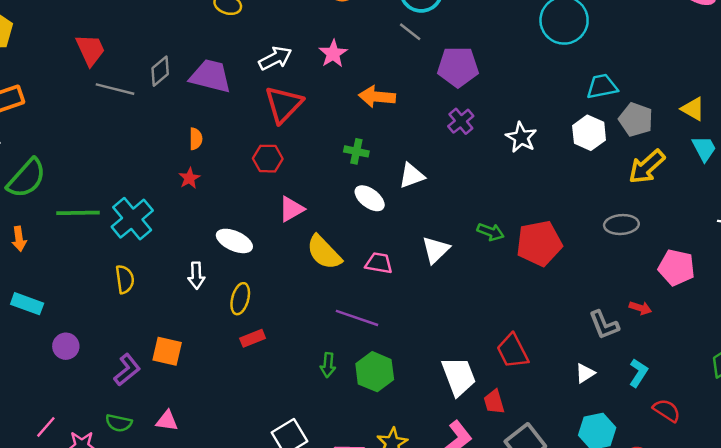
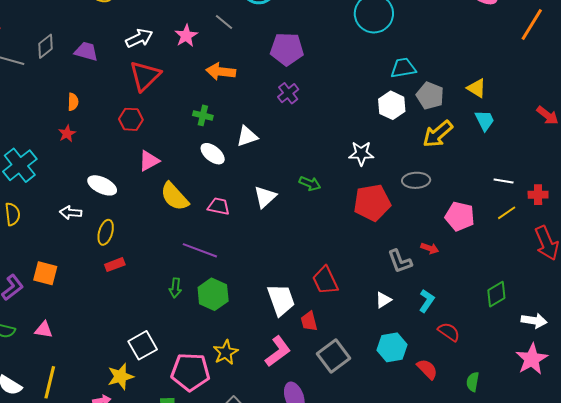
gray line: (410, 32) -> (224, 22), moved
purple trapezoid: (210, 76) -> (86, 51), size x0.7
white star: (521, 137) -> (361, 153), moved, turned -30
red pentagon: (539, 243) -> (372, 203), moved
white arrow: (196, 275) -> (71, 213), turned 95

